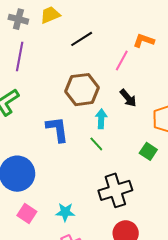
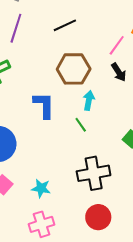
black line: (82, 39) -> (65, 25), moved
black arrow: (128, 98) -> (119, 72), moved

